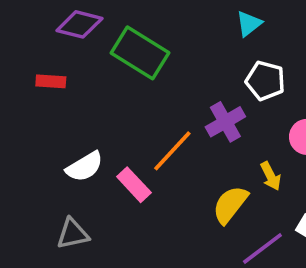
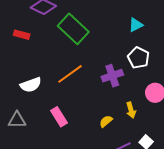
orange line: (172, 151) -> (70, 74), moved
pink rectangle: (134, 185) -> (59, 117), moved
yellow semicircle: (230, 205) -> (106, 121), size x0.6

